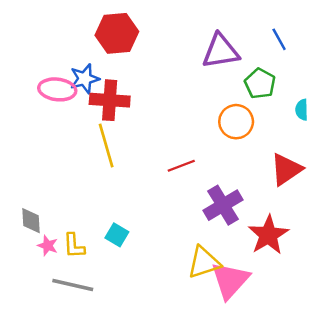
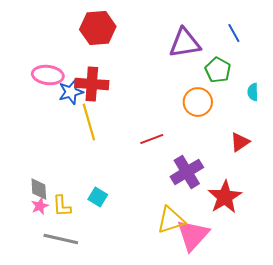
blue star: (85, 79) -> (71, 92), moved
red triangle: (286, 169) -> (240, 142), size x0.7
gray diamond: (31, 221) -> (39, 189), moved
pink star: (48, 246) -> (40, 206), turned 30

